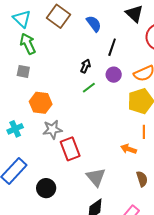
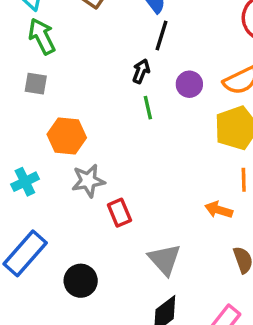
black line: (112, 47) -> (161, 36), moved
green line: (89, 88) -> (148, 108), turned -64
red rectangle: (70, 149) -> (119, 213), size x0.7

